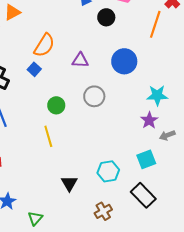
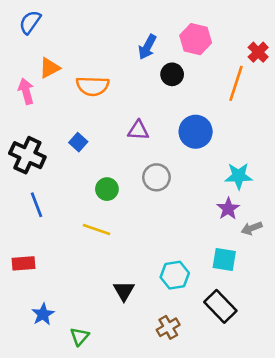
orange semicircle: (44, 45) -> (93, 86), moved, turned 60
yellow line: (48, 136) -> (96, 229), turned -55
cyan square: (146, 159) -> (224, 259), turned 30

